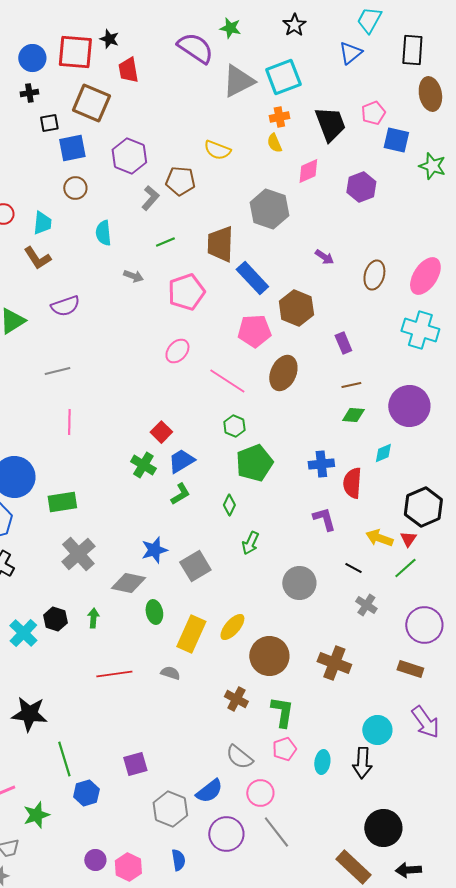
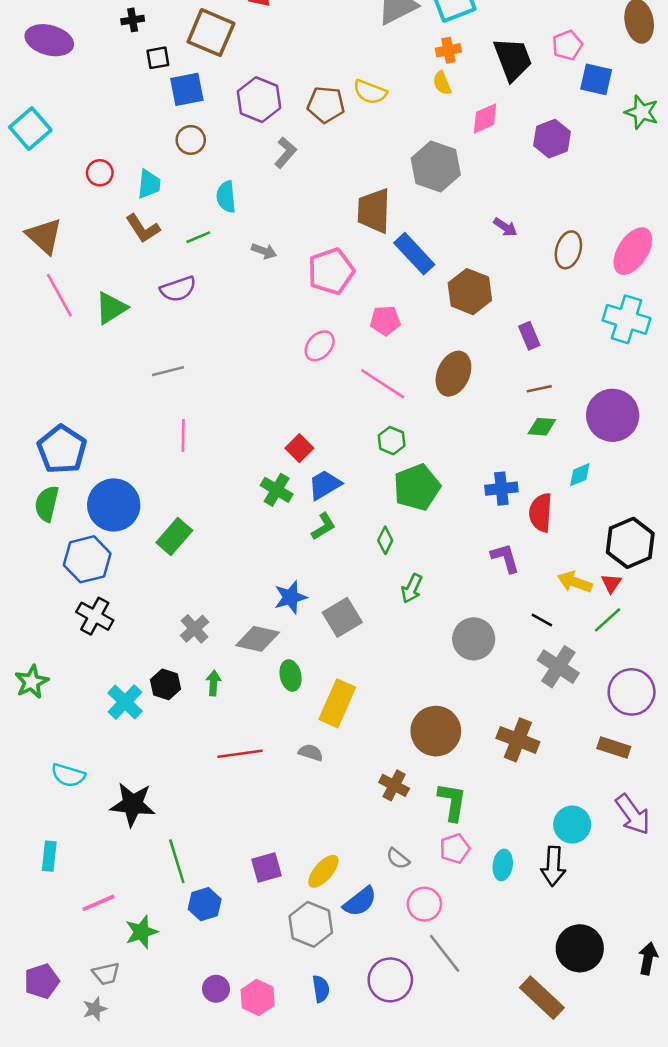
brown pentagon: (180, 181) -> (326, 105), moved
green line: (165, 242) -> (198, 237), moved
pink pentagon: (254, 331) -> (385, 321), moved, size x0.7
green rectangle: (62, 502) -> (174, 537), turned -40
gray cross: (78, 554) -> (195, 629), moved, size x0.7
gray cross: (366, 605) -> (558, 667), size x1.5
yellow ellipse: (232, 627) -> (323, 871), moved
gray semicircle: (239, 757) -> (398, 859), size x0.7
purple circle: (226, 834) -> (390, 980), moved
black arrow: (408, 870) -> (648, 958), moved, turned 105

